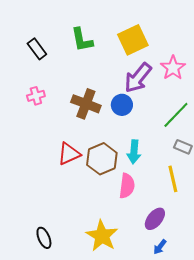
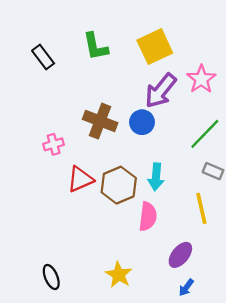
pink cross: (36, 96) -> (54, 144), moved
yellow star: (102, 236) -> (119, 275), size x0.7

